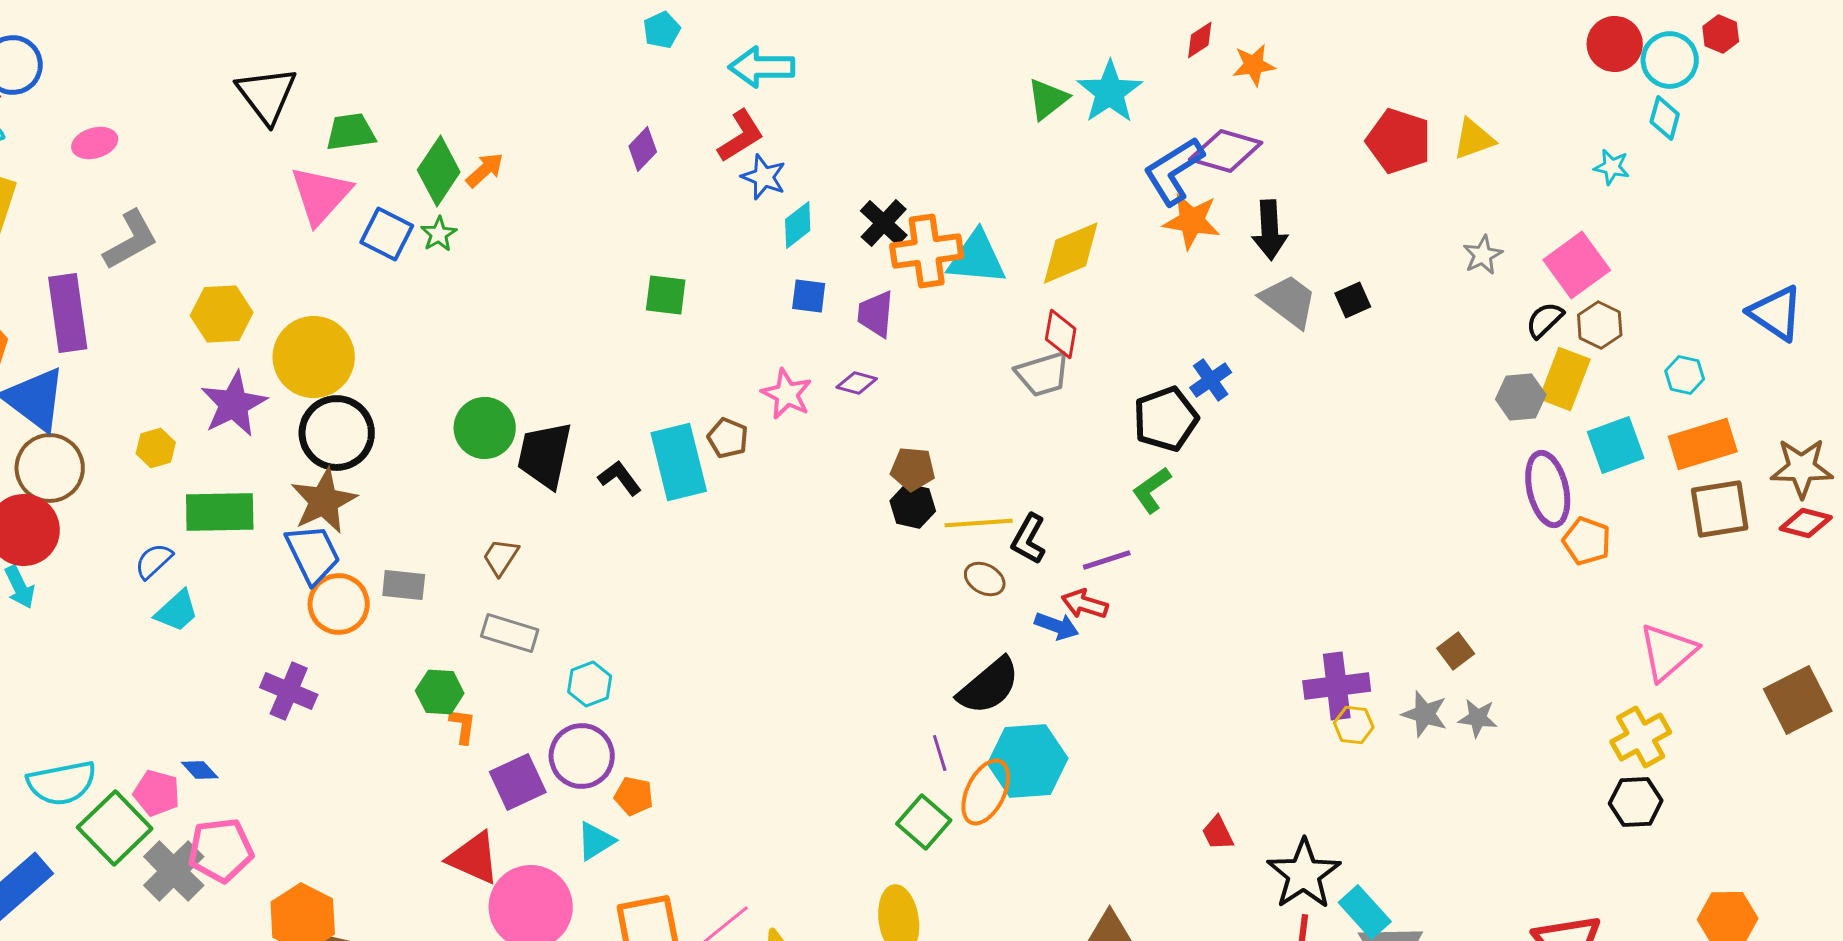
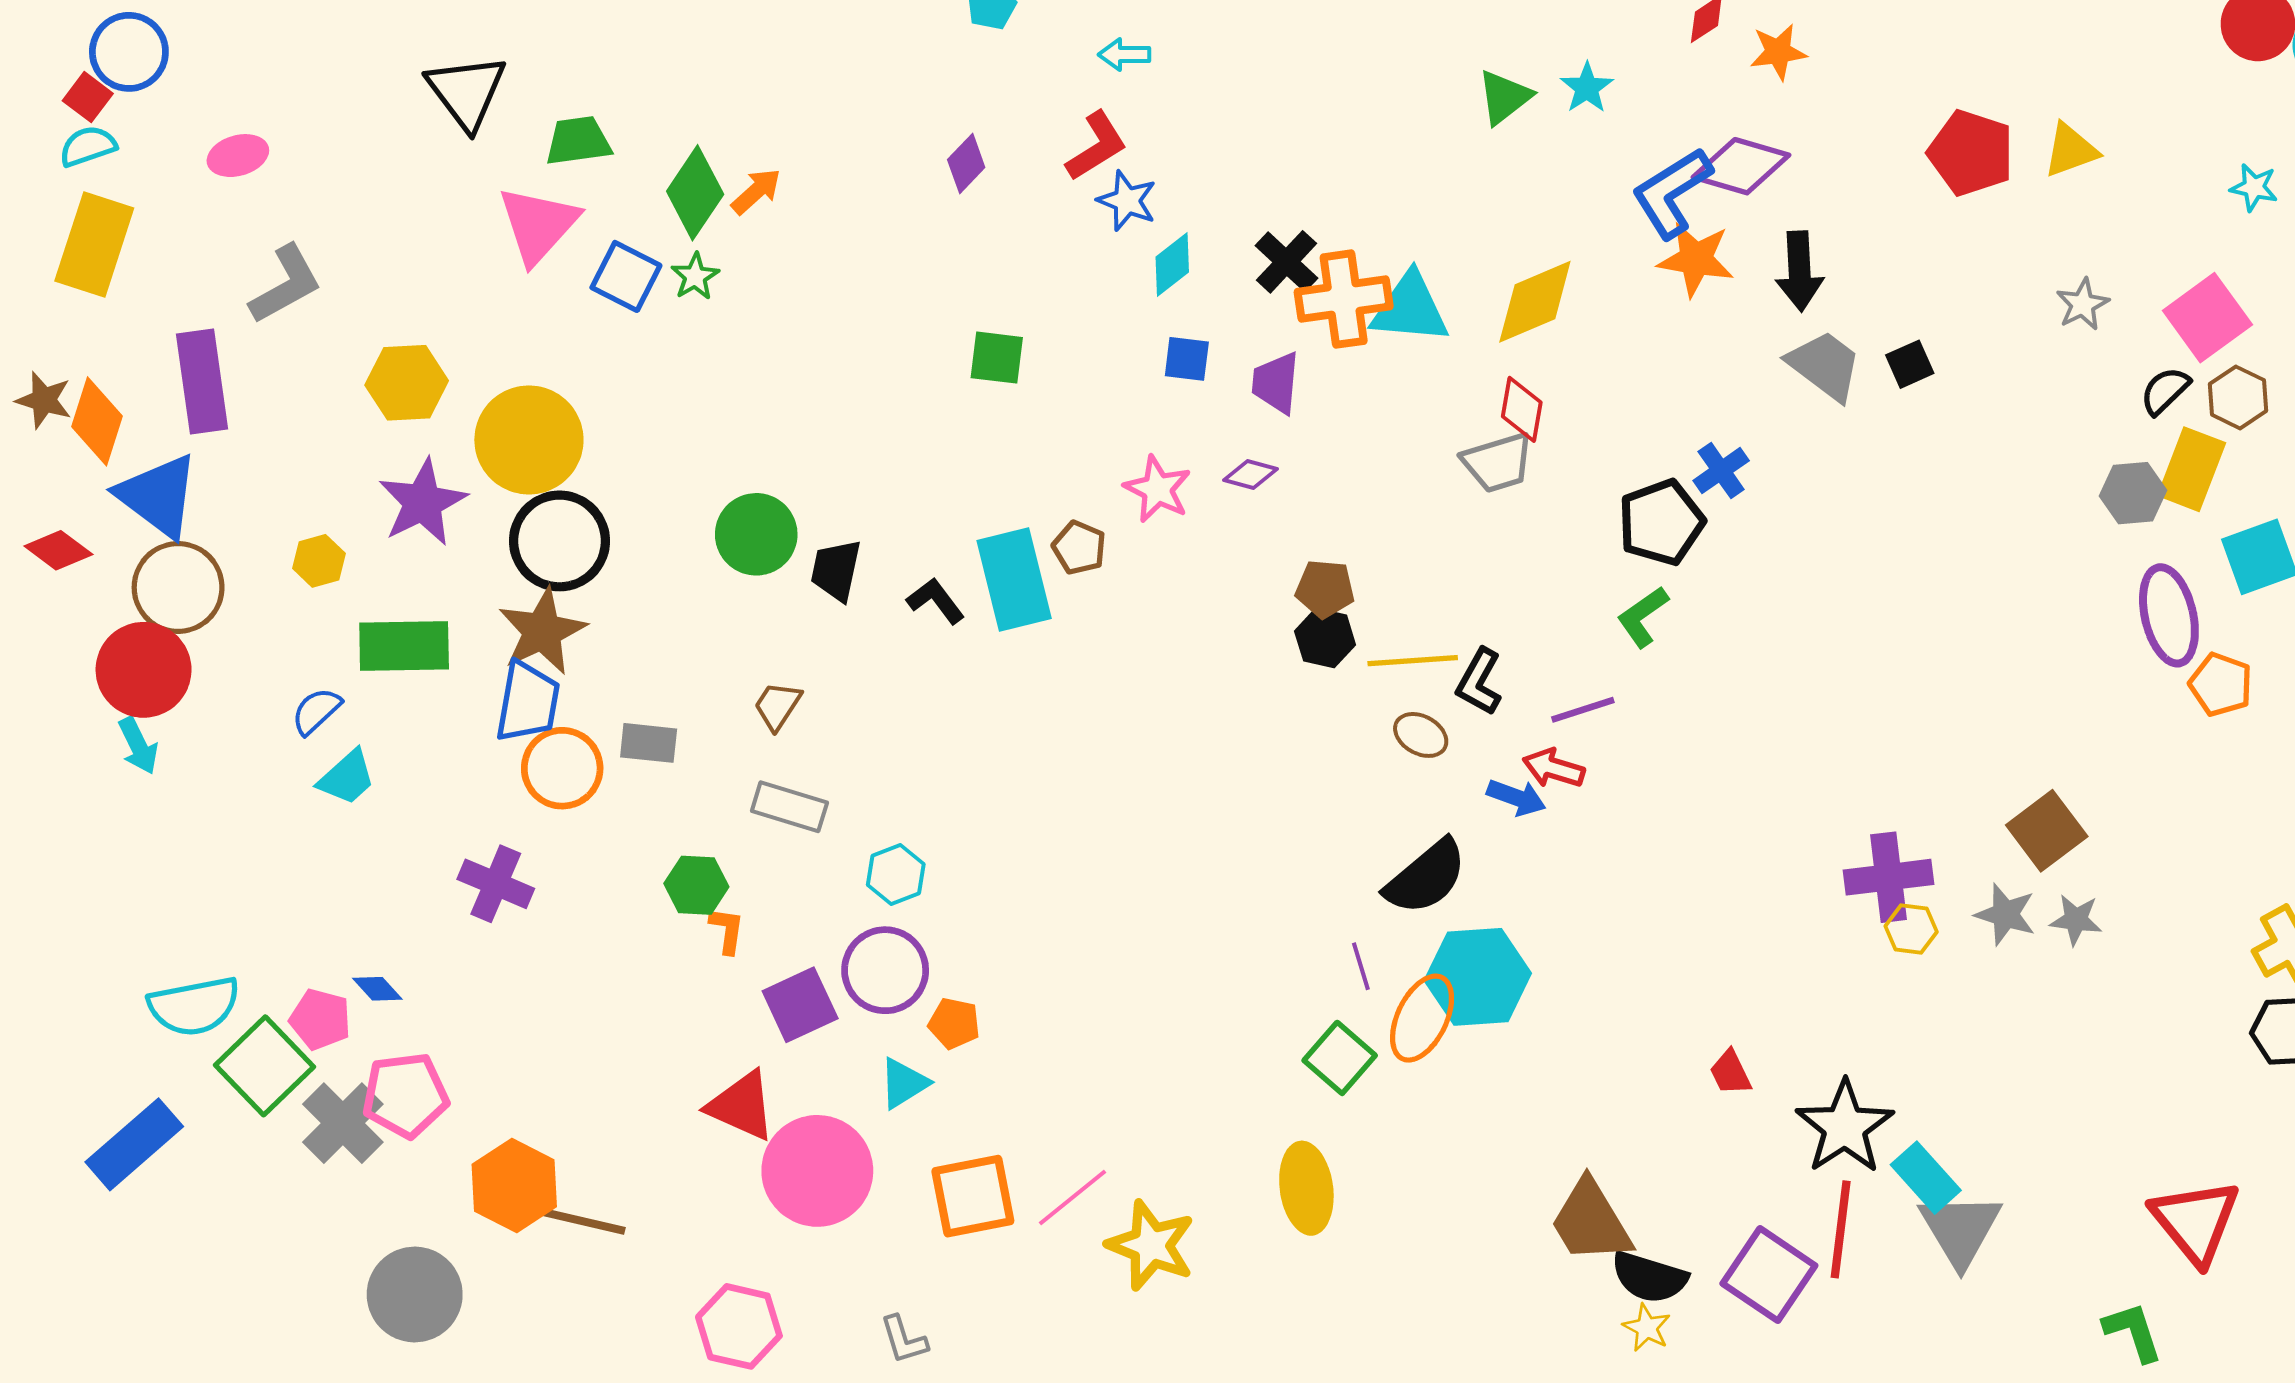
cyan arrow: (762, 67) -> (1124, 55), size x0.6
cyan star: (1110, 92) -> (1587, 88), size x0.6
black trapezoid: (545, 455) -> (836, 570), size x0.7
blue trapezoid: (313, 554) -> (528, 702), turned 36
brown square: (1456, 651) -> (2047, 831), size x1.6

